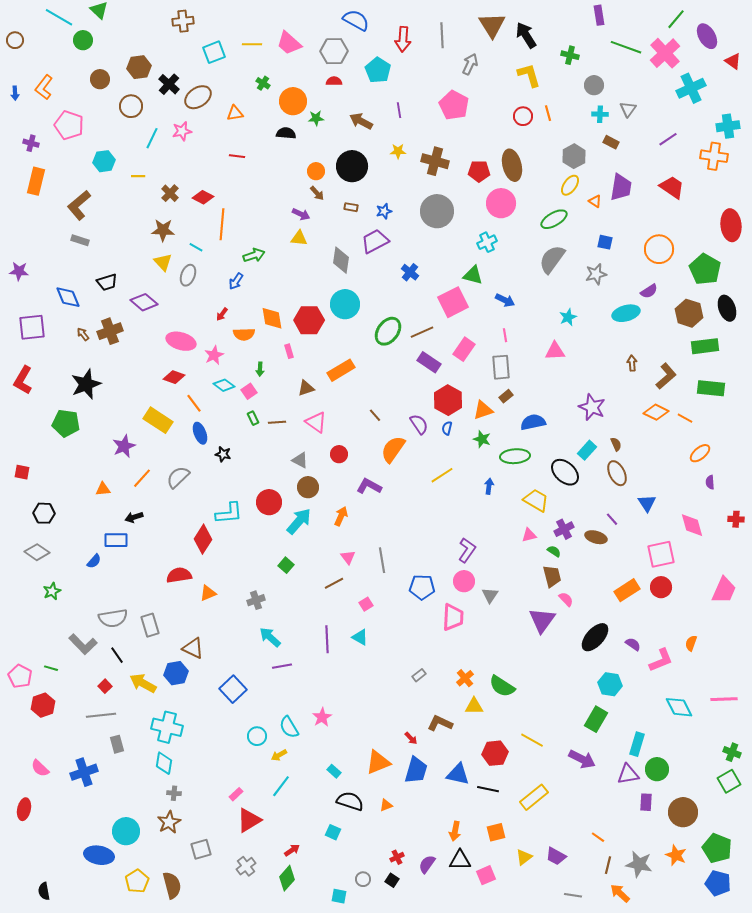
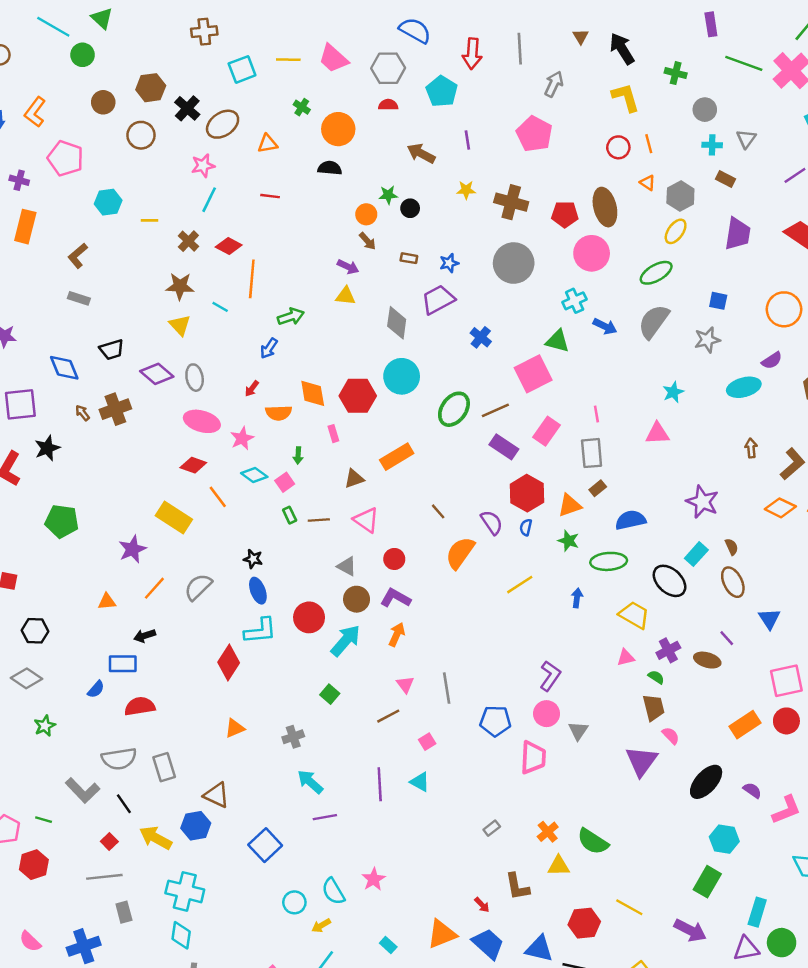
brown triangle: (492, 25) -> (581, 37), size x0.5
green star: (316, 118) -> (388, 195), moved
cyan line: (152, 138) -> (209, 200), moved
black circle: (352, 166) -> (410, 208), size x0.5
orange triangle: (595, 201) -> (648, 183), moved
brown L-shape: (79, 205) -> (78, 256), size x0.7
gray ellipse: (188, 275) -> (195, 378), moved, turned -30
blue arrow: (505, 300) -> (605, 326), moved
black star: (86, 384) -> (47, 448), moved, size x0.7
blue ellipse: (200, 433) -> (258, 591), moved
purple L-shape: (369, 486) -> (395, 598), moved
red semicircle: (179, 575) -> (140, 706), moved
brown L-shape: (440, 723) -> (517, 887), turned -125
blue trapezoid: (416, 770) -> (488, 944), turned -64

